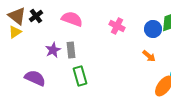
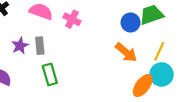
pink cross: (117, 26) -> (72, 19), moved
orange arrow: (149, 56) -> (126, 52), size x1.5

